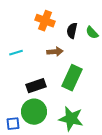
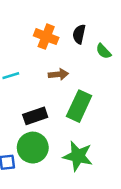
black semicircle: (72, 31) -> (79, 34), moved

